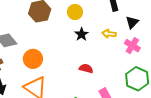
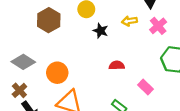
pink cross: (132, 46) -> (158, 26), turned 35

